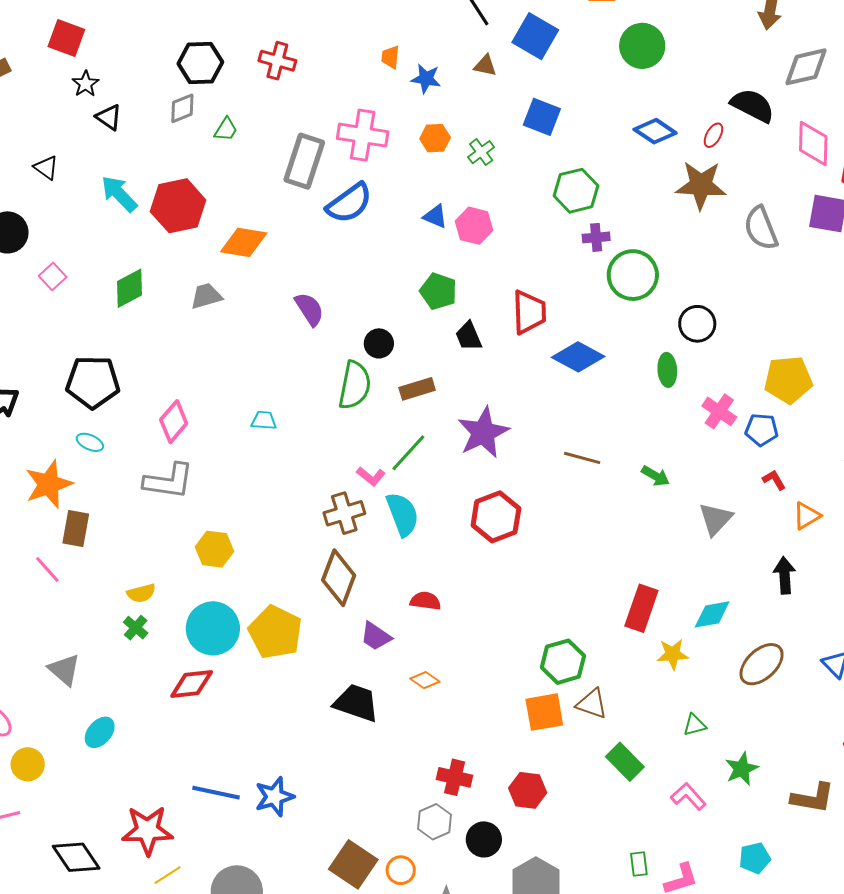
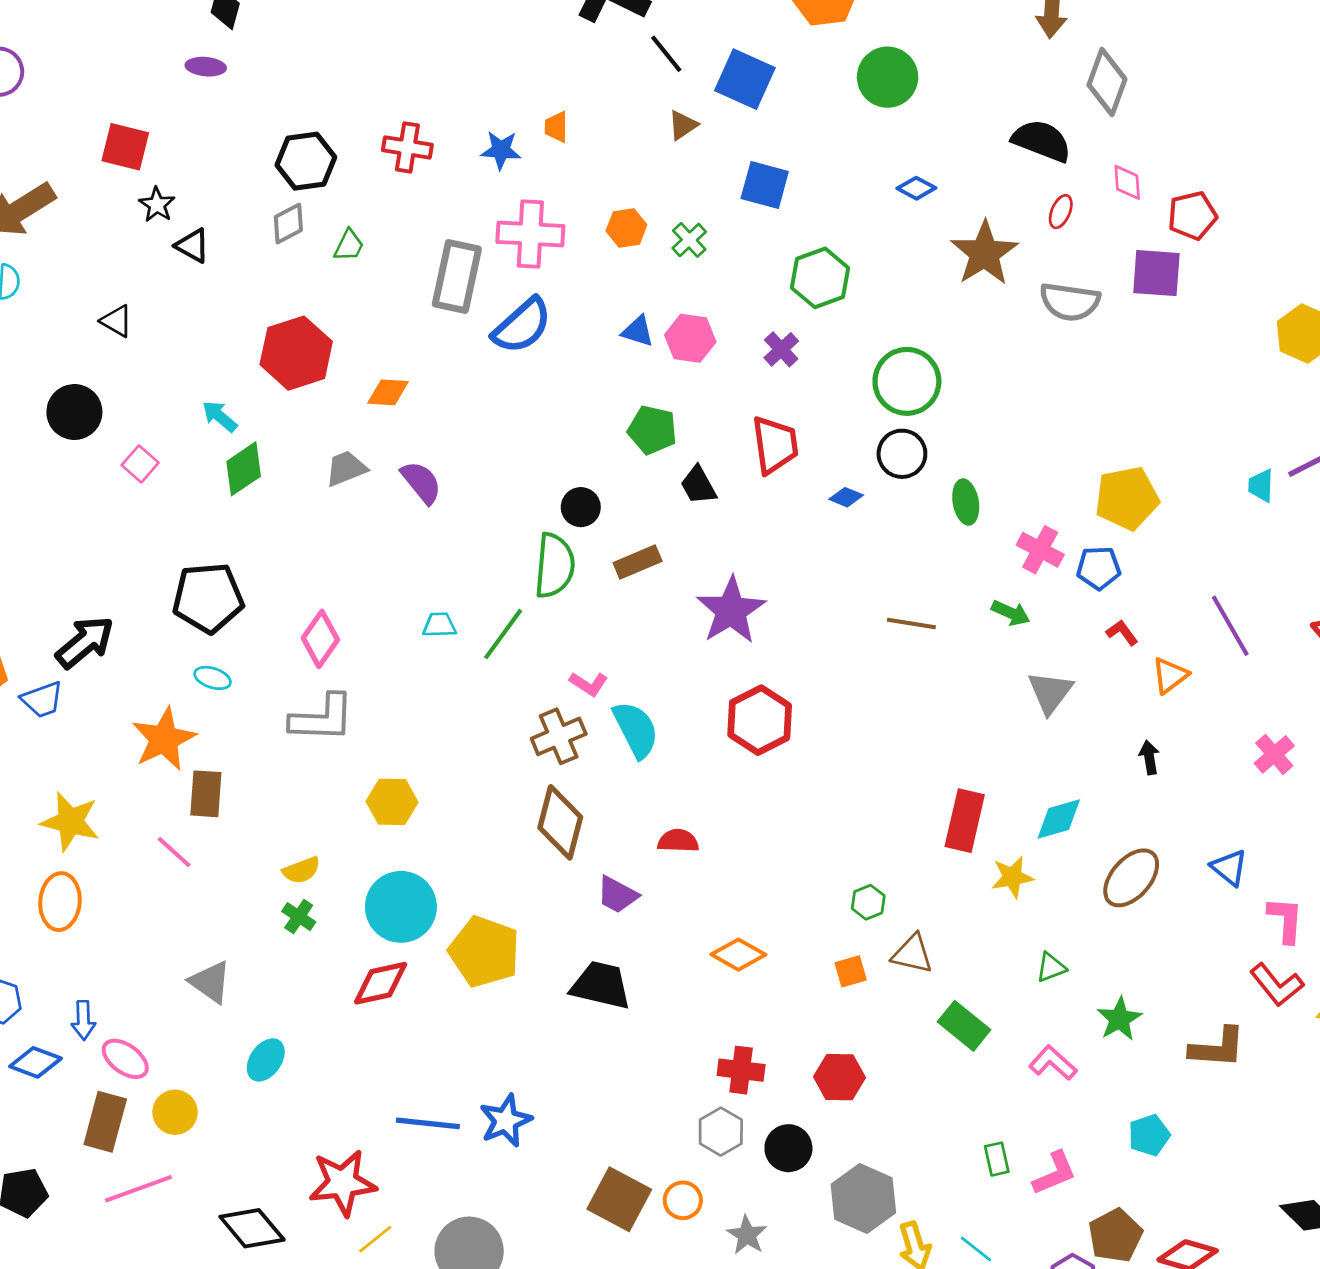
brown triangle: (485, 66) -> (683, 125), turned -40
gray diamond: (806, 67) -> (1107, 82), turned -51
blue star: (426, 79) -> (501, 150), moved
blue diamond: (655, 131) -> (916, 188), size x0.7
red ellipse: (713, 135) -> (1061, 212), moved
pink diamond: (813, 143) -> (1127, 182), size x0.6
brown star: (701, 185) -> (984, 253), turned -30
cyan arrow: (119, 194) -> (220, 416), moved, size x0.7
gray semicircle: (761, 228) -> (1070, 302), turned -54
purple cross: (596, 237) -> (781, 349), moved, turned -32
orange diamond: (244, 242) -> (388, 392), size x0.7
purple semicircle: (309, 309) -> (421, 482), moved
black circle: (697, 324) -> (902, 454), moved
blue diamond: (578, 357) -> (846, 497), size x0.5
green line: (408, 453) -> (503, 634), moved
brown line: (582, 458) -> (911, 623), moved
green arrow: (656, 476) -> (1011, 613), moved
black arrow: (785, 575) -> (1149, 757), size x0.7
yellow pentagon: (275, 632) -> (484, 952), moved
green hexagon: (563, 662) -> (868, 902), size x0.6
orange diamond: (425, 680) -> (738, 955), moved, size x1.4
orange square: (544, 712) -> (851, 971), size x0.6

